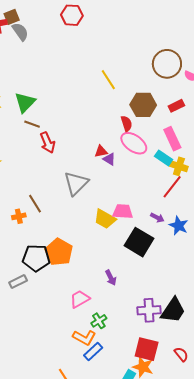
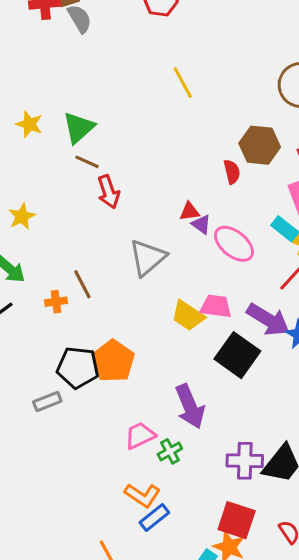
yellow line: (108, 80) -> (183, 83), moved
pink ellipse: (134, 143) -> (234, 244), moved
purple arrow: (157, 218) -> (268, 320), size x2.0
purple arrow: (111, 278) -> (190, 406), size x1.8
green cross: (99, 321) -> (170, 451), moved

